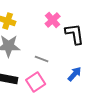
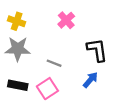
black L-shape: (75, 34) -> (97, 50), moved

